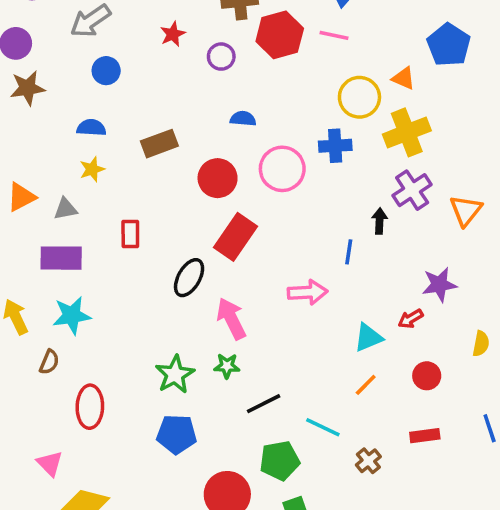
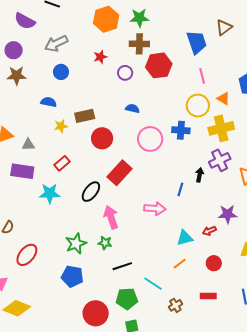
pink line: (334, 35) -> (202, 76), moved, turned 56
yellow star: (92, 169) -> (61, 126), moved
red circle: (218, 178) -> (102, 138), moved
red rectangle: (130, 234) -> (62, 163), turned 42
cyan star: (72, 315) -> (50, 193), moved
red ellipse: (90, 407) -> (27, 255), turned 30

